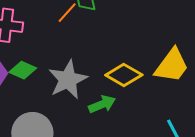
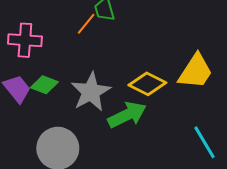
green arrow: (102, 104) -> (127, 115), size x1.4

